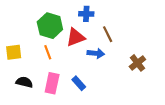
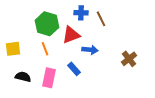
brown line: (108, 34) -> (101, 19), moved
blue rectangle: (79, 83) -> (74, 69), moved

